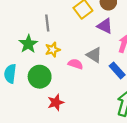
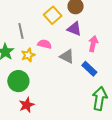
pink semicircle: (75, 64) -> (44, 44), moved
red star: (56, 102) -> (27, 105), moved

